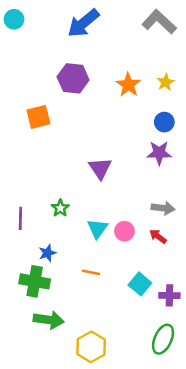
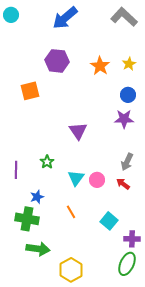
gray arrow: (163, 208) -> (127, 162), turned 108
orange line: (91, 272) -> (71, 212), turned 48
purple cross: (169, 295) -> (132, 239), moved

